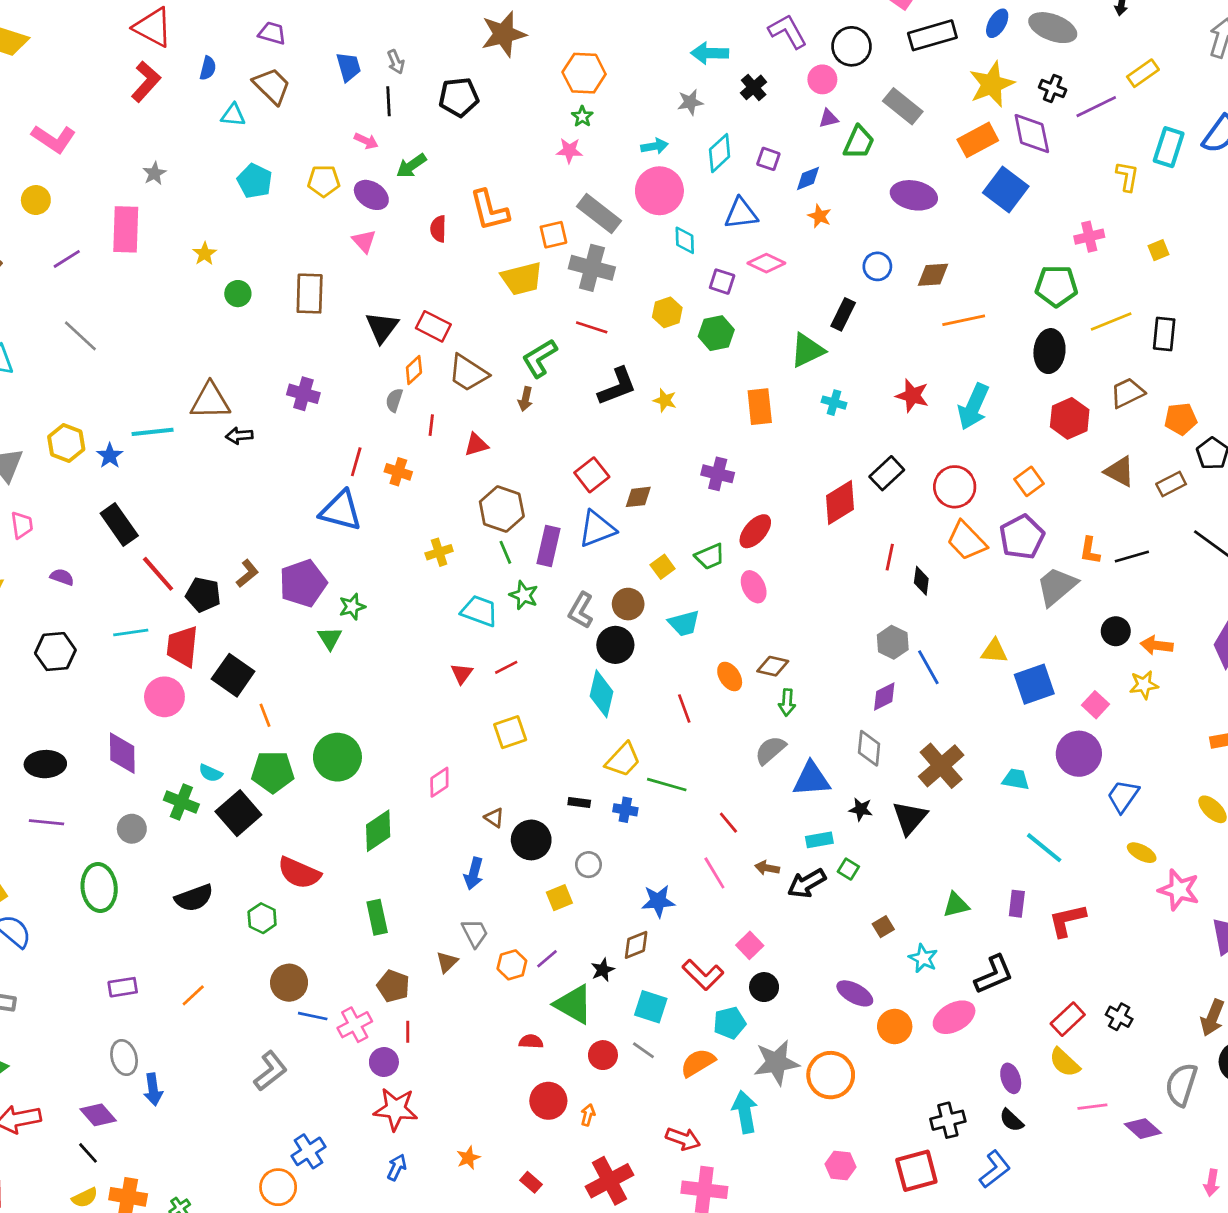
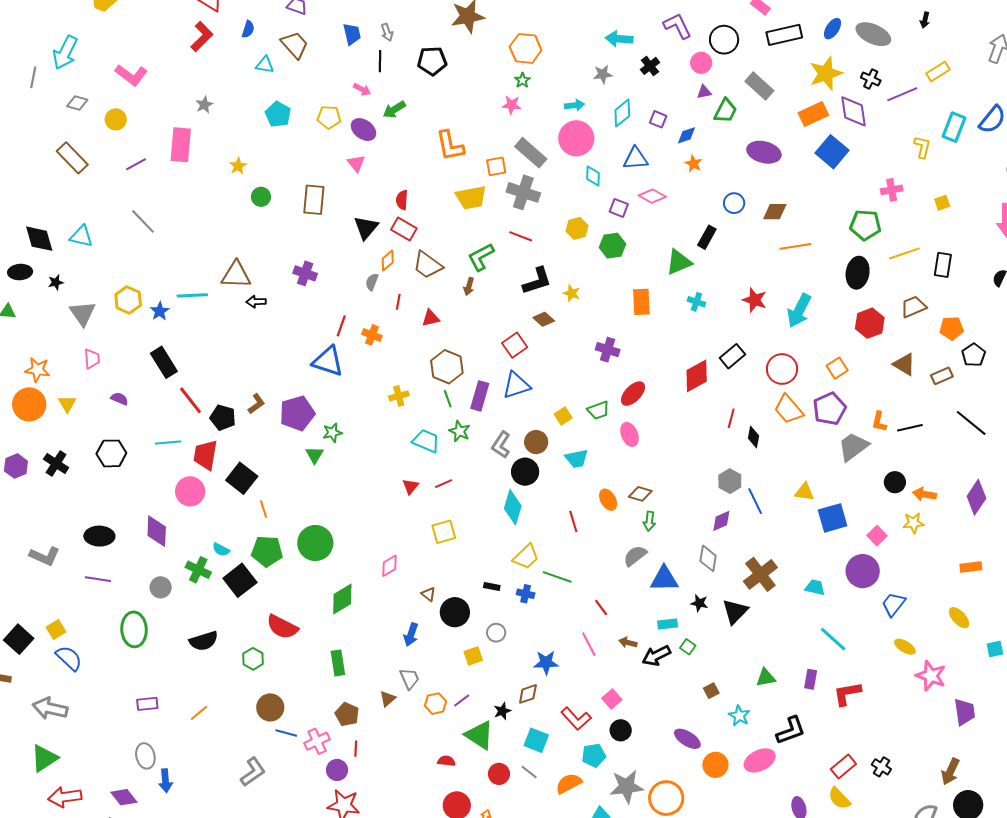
red semicircle: (438, 229) -> (402, 200), moved
brown diamond: (638, 497) -> (544, 319), moved, turned 45

